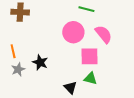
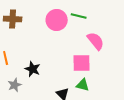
pink circle: (73, 32) -> (57, 20), moved
gray star: (18, 69) -> (15, 85), moved

